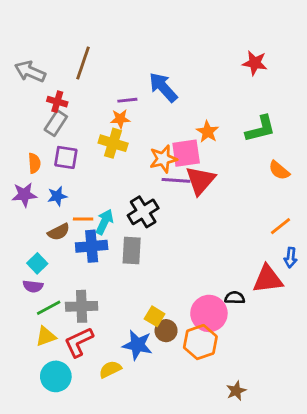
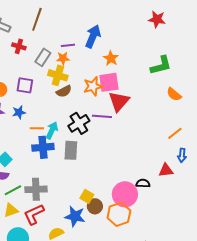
blue arrow: (163, 87) -> (93, 36), turned 65
gray rectangle: (56, 123) -> (43, 57), moved
orange star: (208, 132) -> (111, 58), moved
purple line: (176, 180) -> (102, 116), moved
brown semicircle: (59, 232) -> (64, 91), moved
red triangle: (268, 279) -> (166, 170), size x0.7

